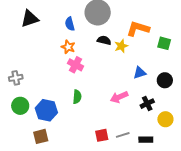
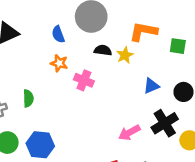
pink cross: (76, 65) -> (84, 80), moved
green semicircle: (77, 97) -> (28, 98), moved
pink arrow: (119, 97) -> (129, 133), moved
black cross: (147, 104) -> (165, 123), size x1.5

